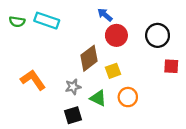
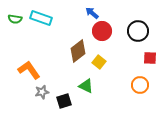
yellow square: (113, 71) -> (99, 62), turned -32
gray star: (73, 87) -> (42, 92), moved
orange circle: (128, 97) -> (140, 85), moved

